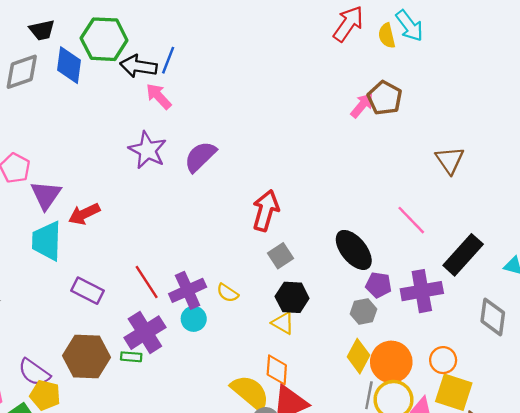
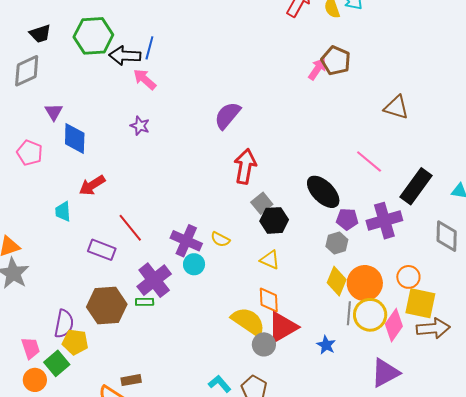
blue diamond: (69, 65) -> (75, 138), moved
purple star: (147, 150) -> (140, 126), size x0.6
purple semicircle: (200, 157) -> (227, 115), moved
brown triangle: (450, 160) -> (396, 107), turned -32
purple triangle: (46, 195) -> (54, 112), moved, size x0.7
cyan trapezoid: (47, 241) -> (63, 211), size x0.6
red line: (147, 282) -> (130, 228), moved
purple cross: (188, 290) -> (186, 241), turned -36
black hexagon: (292, 297) -> (274, 220), moved
purple semicircle: (34, 372) -> (64, 324), turned -108

